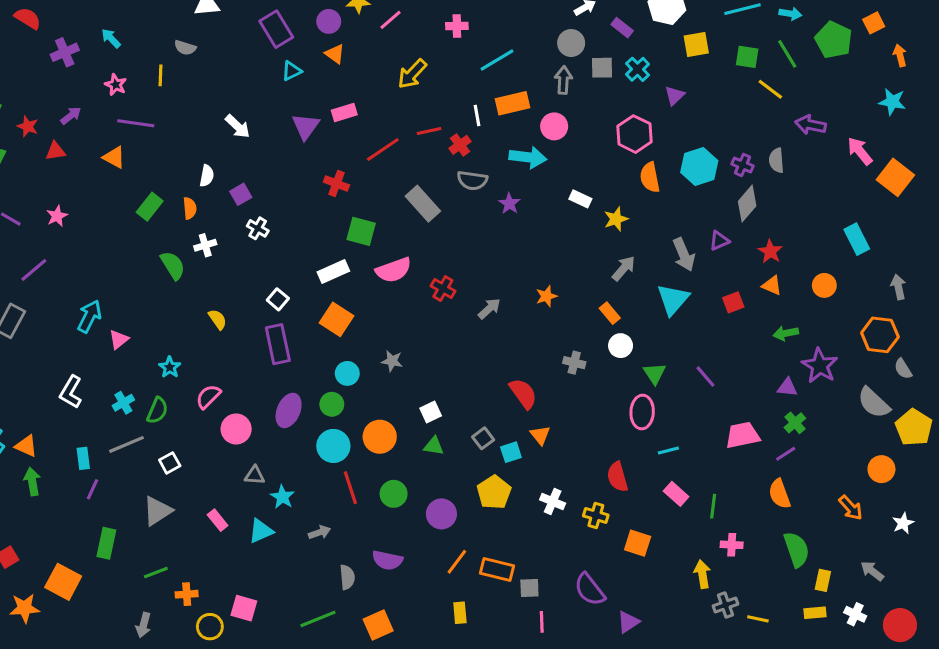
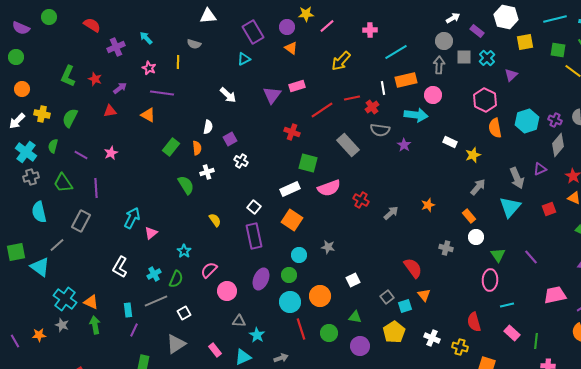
cyan triangle: (292, 71) -> (244, 59), moved
red star: (28, 126) -> (95, 79), moved
purple line: (34, 270) -> (96, 188), turned -54
green triangle: (434, 446) -> (355, 317), moved

